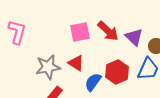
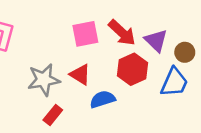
red hexagon: (117, 72) -> (133, 69), moved
blue semicircle: (93, 82) -> (102, 99), turned 36

